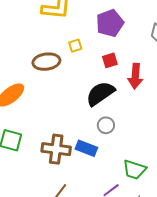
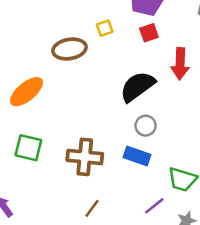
red square: (110, 60) -> (149, 33), moved
blue rectangle: (86, 148) -> (137, 156), moved

